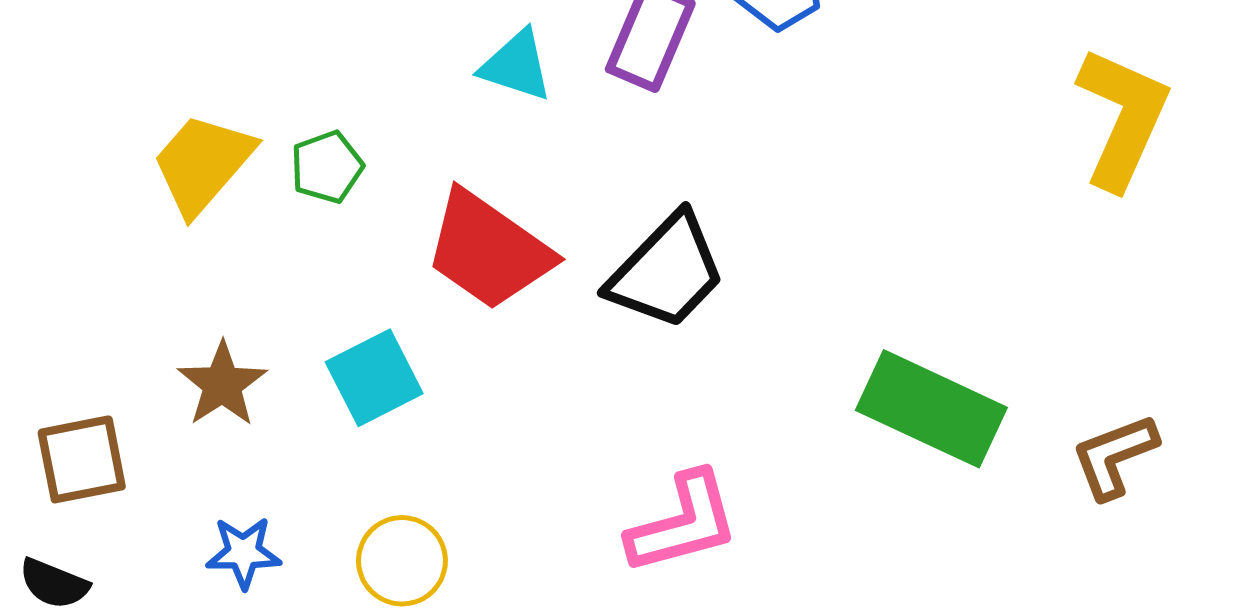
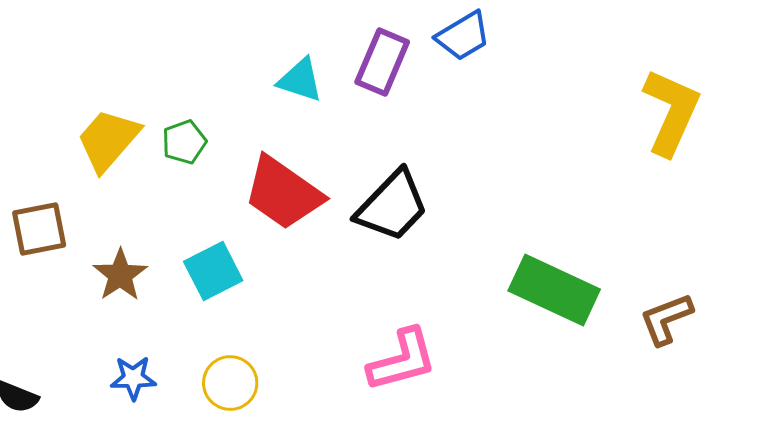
brown square: (82, 459) -> (39, 229), moved

